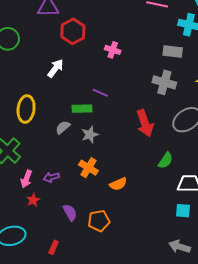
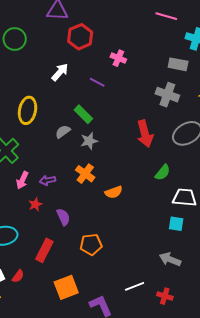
purple line: (100, 93) -> (97, 82), moved
green rectangle: (82, 109) -> (83, 114), turned 42
red star: (33, 200) -> (35, 204), moved
orange pentagon: (99, 221) -> (91, 244), moved
red rectangle: (54, 247) -> (44, 250), size x1.6

